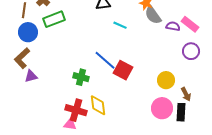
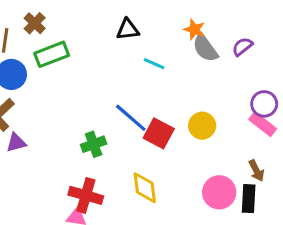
pink rectangle: (190, 24) -> (263, 124), moved
purple semicircle: (173, 26) -> (242, 47), moved, turned -48
green cross: (81, 77) -> (94, 144), turned -35
yellow circle: (166, 80) -> (202, 126), moved
yellow diamond: (98, 105) -> (145, 188), moved

